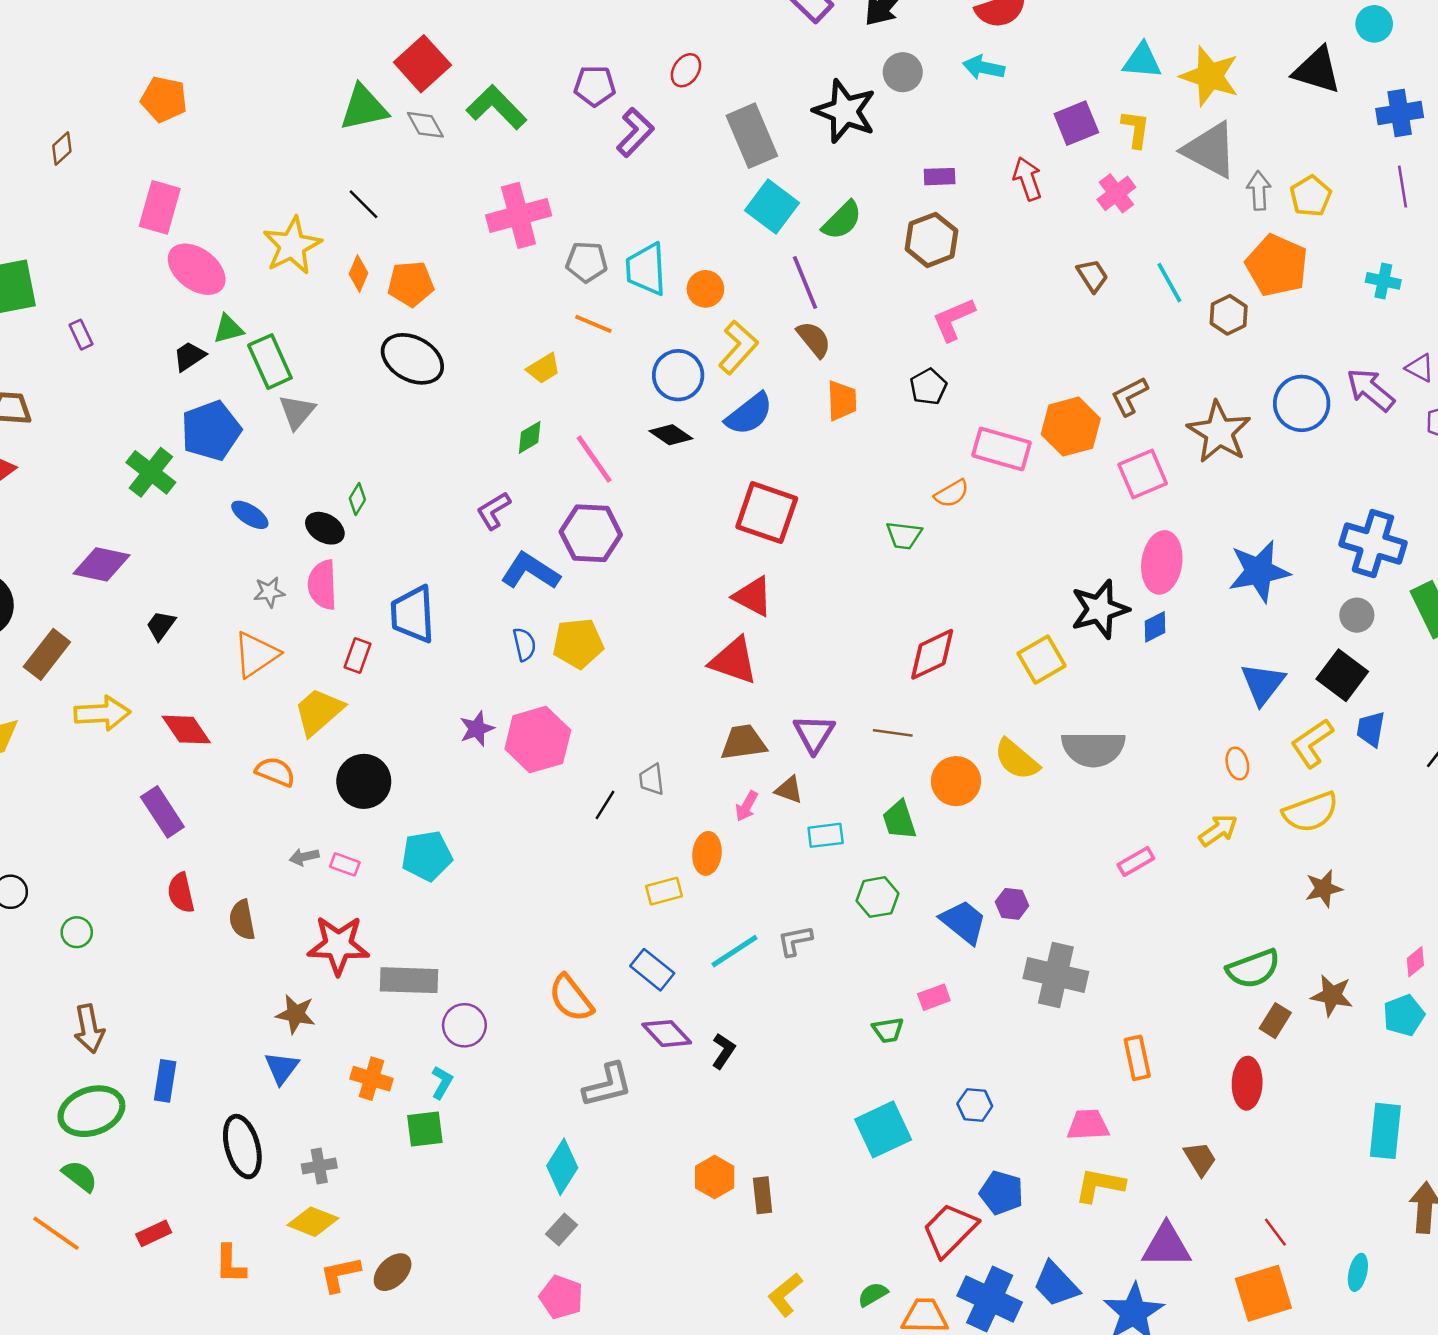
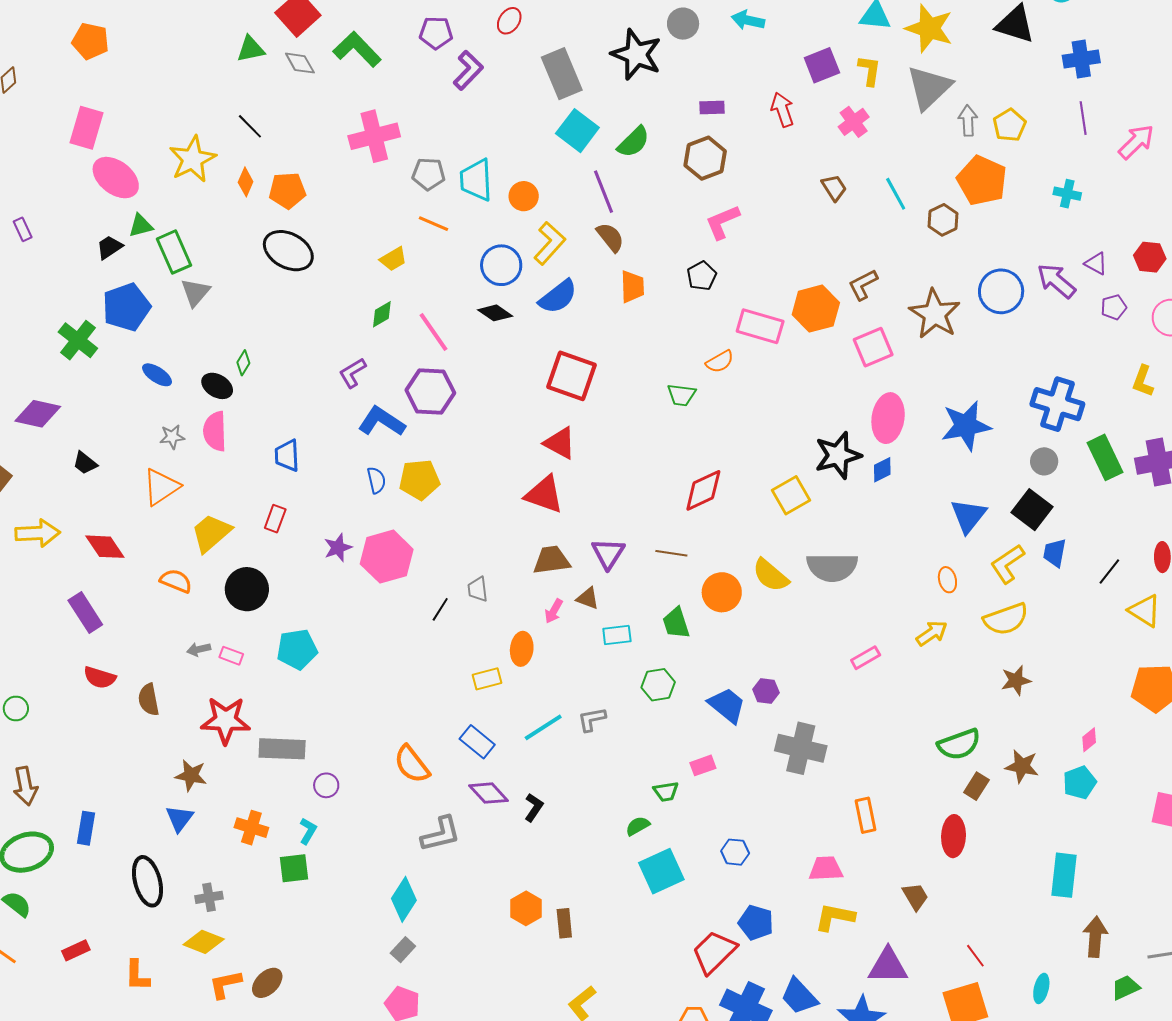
green triangle: (364, 108) -> (251, 49), size x0.7
gray triangle: (1210, 150) -> (929, 88), turned 48
blue trapezoid: (413, 614) -> (287, 455), size x0.7
black trapezoid: (161, 625) -> (85, 463), turned -88
red rectangle: (358, 655) -> (275, 519), moved
red semicircle: (181, 893) -> (100, 678), turned -60
purple circle: (464, 1025) -> (326, 785), size x0.7
green semicircle: (873, 1294) -> (638, 826), moved

